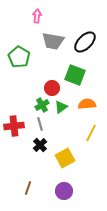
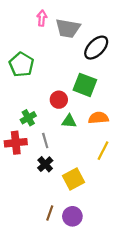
gray trapezoid: (53, 41) -> (68, 28), moved
green cross: (42, 105) -> (28, 118), moved
green triangle: (61, 107) -> (69, 121), turned 40
brown line: (28, 188) -> (50, 213), moved

